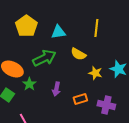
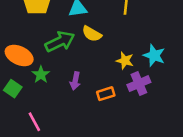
yellow semicircle: (78, 54) -> (92, 34), moved
purple cross: (106, 105) -> (139, 84), moved, turned -36

